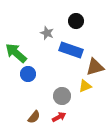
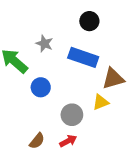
gray star: (47, 33) -> (44, 44), moved
blue circle: (28, 74) -> (41, 87), moved

